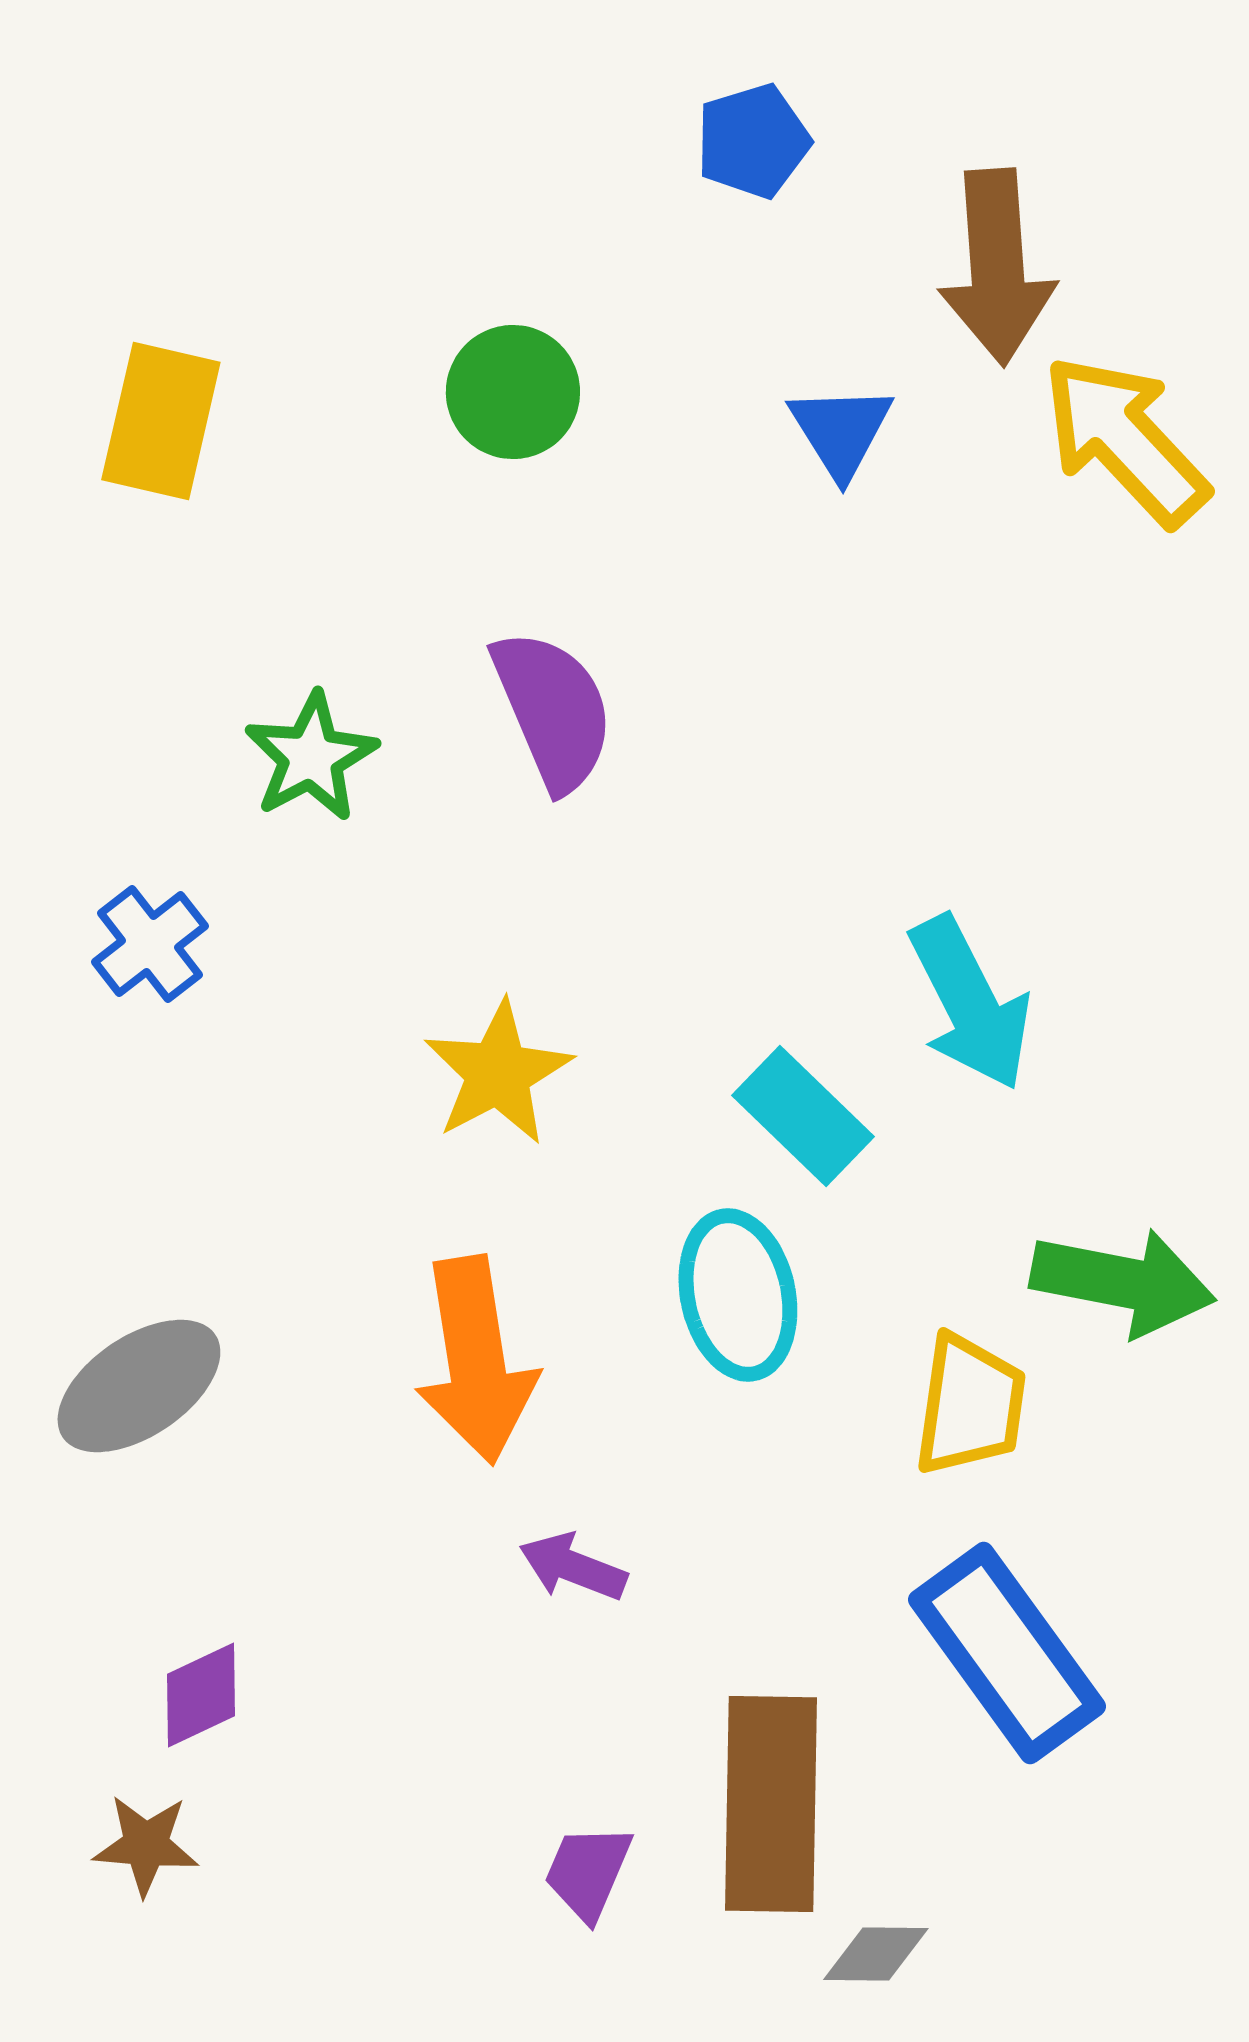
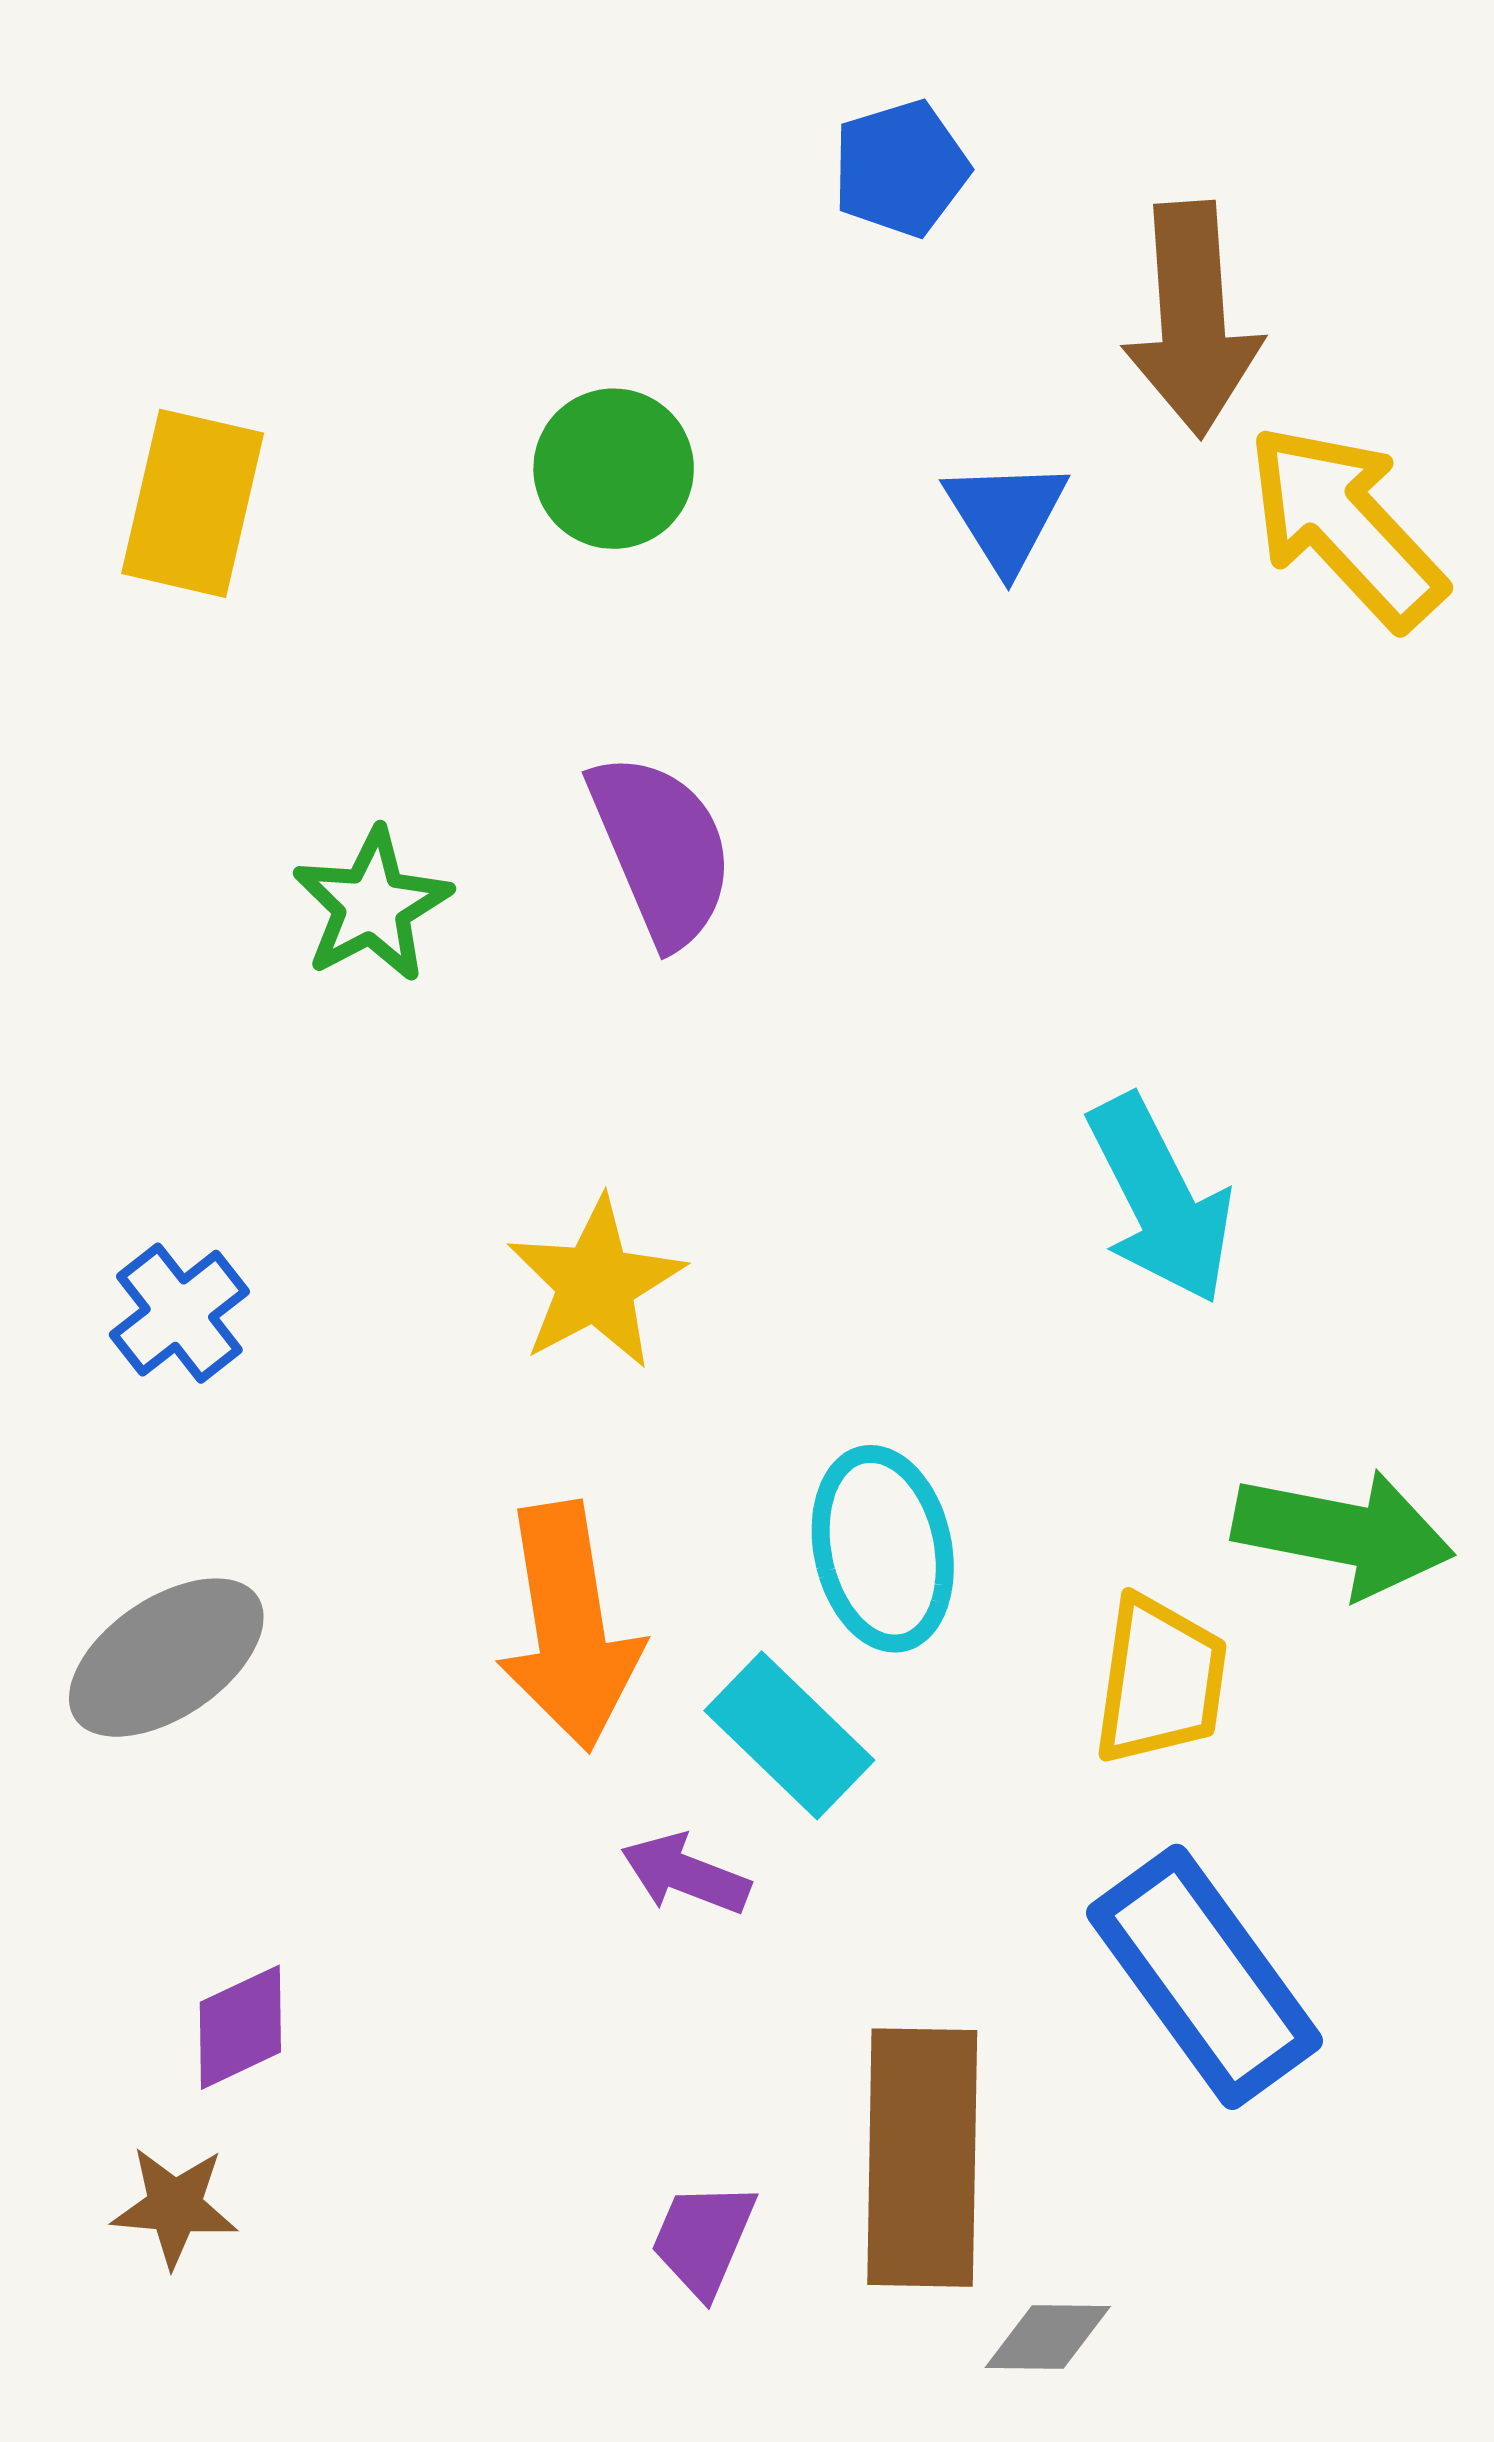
blue cross: (150, 944) -> (179, 1313), moved
cyan rectangle: (803, 1116) -> (789, 1735), moved

